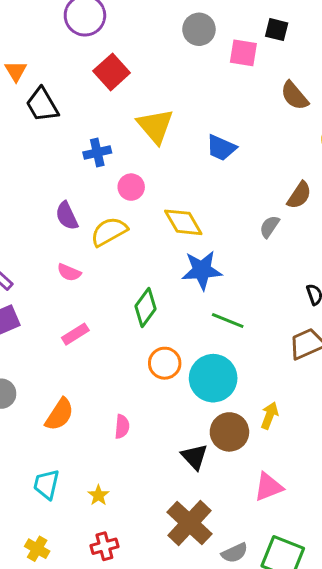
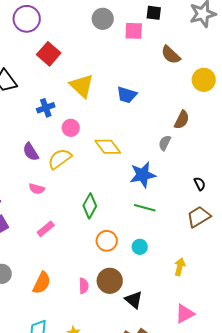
blue star: (202, 270) -> (143, 175), moved
cyan circle: (213, 378) -> (140, 247), size x0.5
brown circle: (229, 432) -> (110, 281), moved

